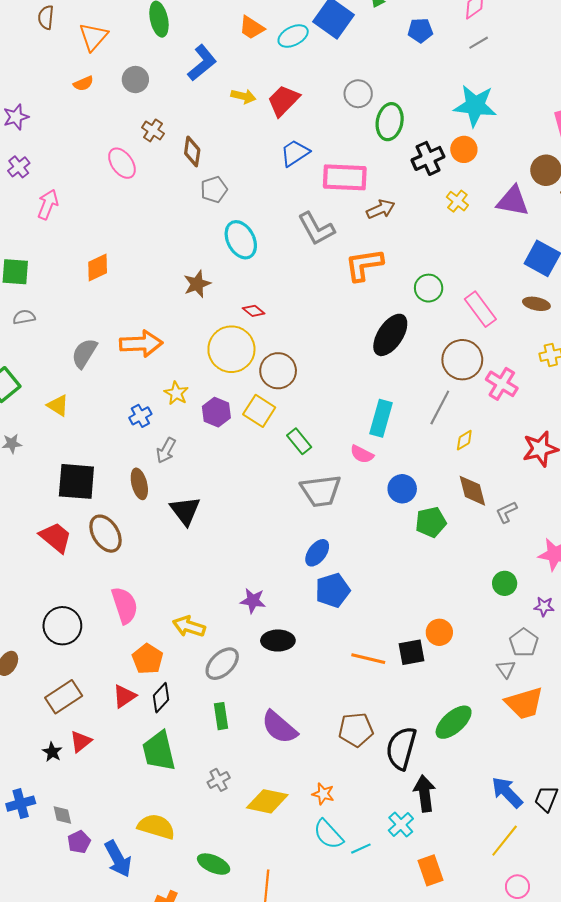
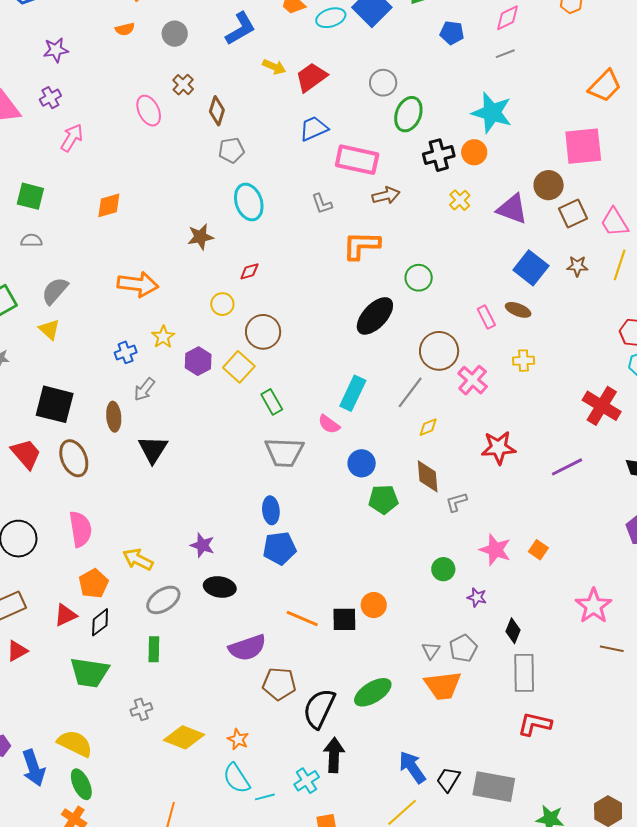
gray L-shape: (316, 229) -> (322, 204), size x0.6
pink rectangle: (480, 309) -> (486, 317), moved, size x0.7
red diamond: (254, 311) -> (249, 271), turned -65
yellow circle: (231, 349) -> (222, 304), size x0.5
gray semicircle: (84, 353) -> (55, 291), moved
blue ellipse: (317, 553) -> (271, 510), turned -52
gray pentagon: (524, 643) -> (463, 648), moved
purple semicircle: (279, 727) -> (247, 648), moved, turned -69
green trapezoid: (159, 751) -> (89, 673), turned -78
green ellipse: (214, 864) -> (81, 784), moved, turned 32

